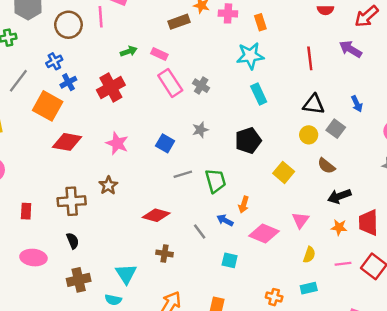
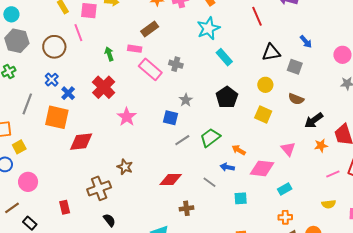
brown rectangle: (179, 22) -> (150, 29), moved
green arrow: (129, 51) -> (109, 54), turned -72
yellow circle: (309, 135) -> (265, 85), moved
pink star: (117, 143) -> (127, 117), moved, turned 30
blue square: (165, 143) -> (170, 118), moved
green trapezoid: (216, 181) -> (210, 138), turned -95
orange arrow: (244, 205) -> (239, 150), turned 120
yellow semicircle: (309, 255) -> (329, 204), moved, turned 80
cyan rectangle: (309, 288) -> (285, 189), moved

